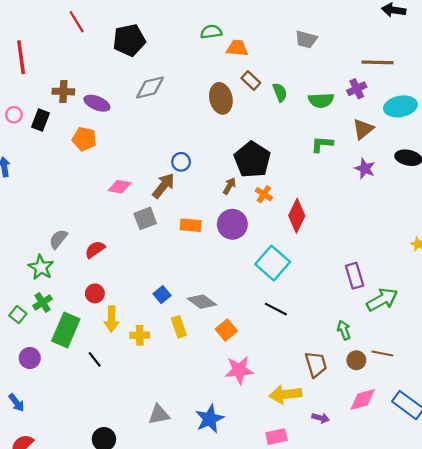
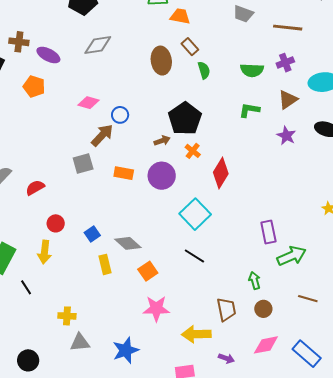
brown line: (377, 62) -> (288, 28), moved
green semicircle: (280, 92) -> (204, 70), moved
brown arrow: (229, 186) -> (162, 141), turned 35
pink diamond: (120, 187) -> (89, 103), moved
red circle: (95, 293) -> (56, 223), moved
yellow cross: (140, 335) -> (67, 316), moved
brown line: (382, 353) -> (308, 299), moved

